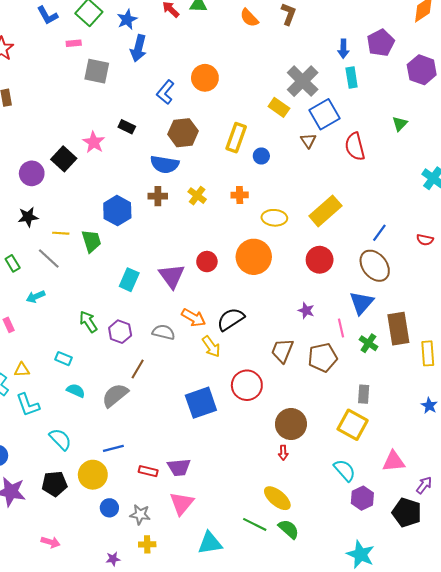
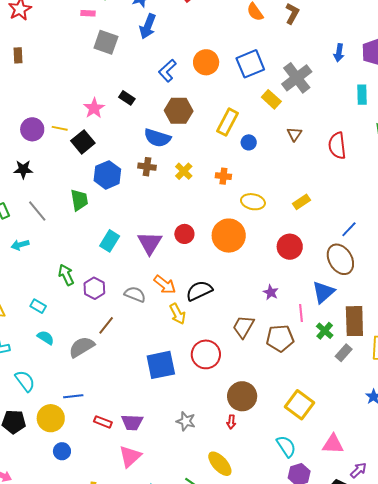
cyan rectangle: (352, 77) -> (362, 95), moved
blue square: (325, 114) -> (250, 64), moved
black square: (64, 159) -> (83, 142), moved
yellow rectangle: (325, 211) -> (301, 202), size x0.6
yellow line: (61, 233) -> (60, 128), moved
gray rectangle: (364, 394) -> (344, 353), moved, turned 30
gray star: (140, 515) -> (186, 421), moved

